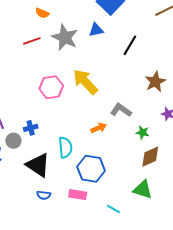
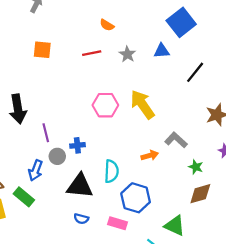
gray star: (65, 37) -> (127, 54), size x0.6
black triangle: (38, 165) -> (80, 186), turned -36
green triangle: (143, 190) -> (175, 226), moved

